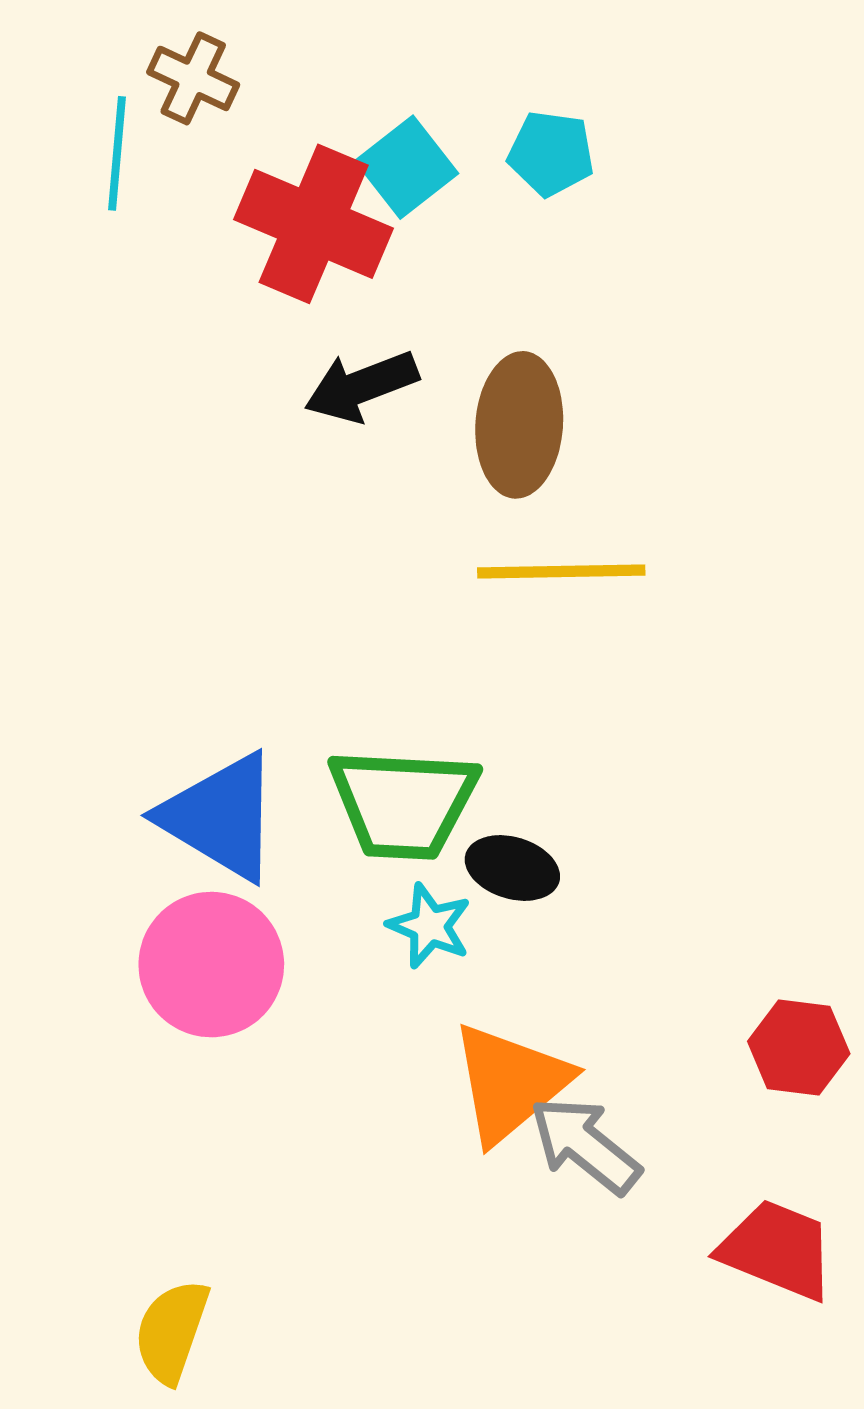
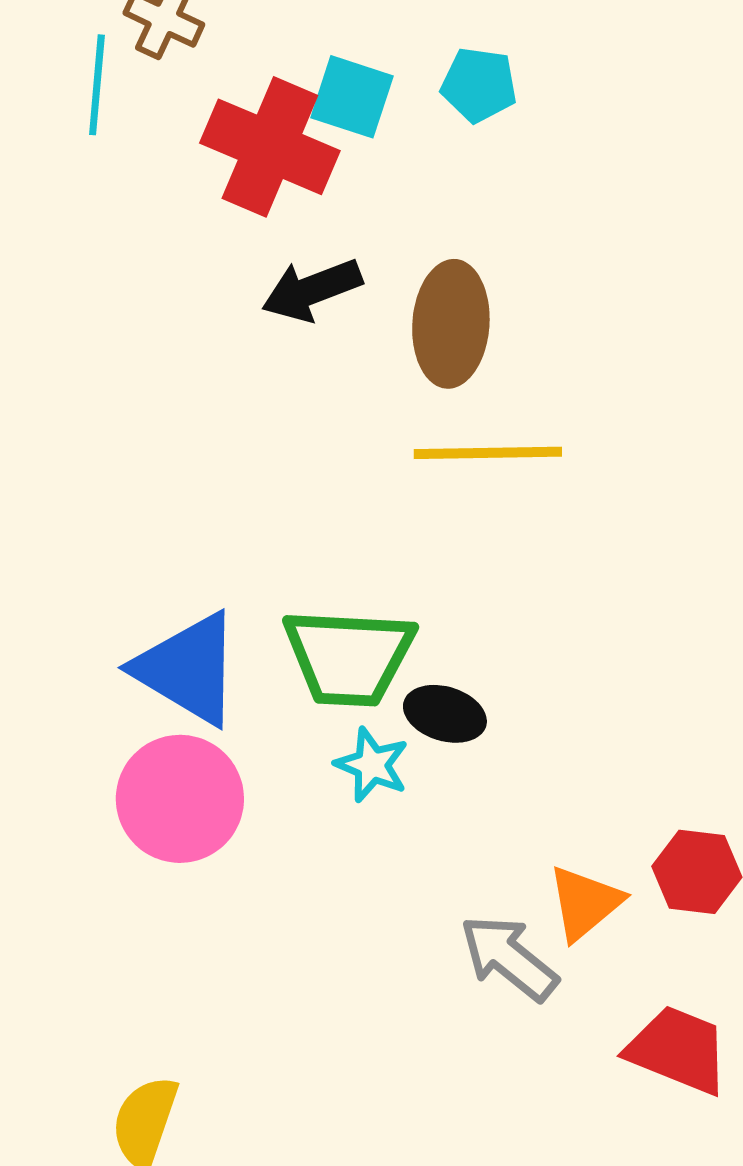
cyan square: (407, 167) -> (352, 97), turned -34
orange triangle: (510, 1083) -> (585, 903), moved, size x0.7

